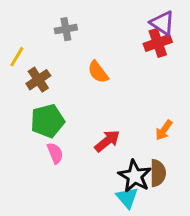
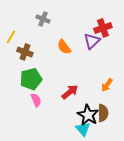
purple triangle: (162, 23) -> (92, 41), moved, turned 42
gray cross: (66, 29) -> (43, 19), turned 32
brown cross: (38, 80) -> (25, 52), turned -35

